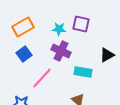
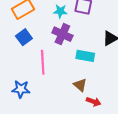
pink line: (42, 78) -> (43, 62), turned -45

